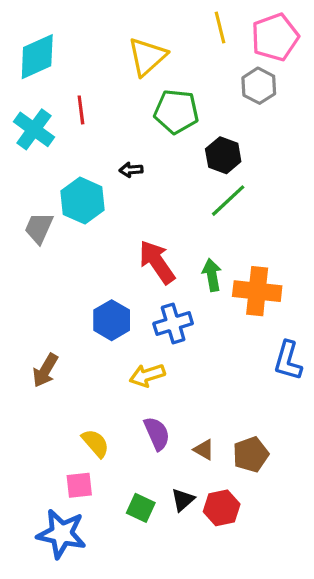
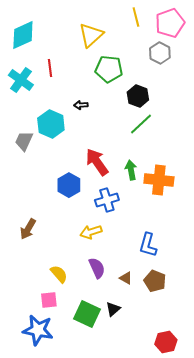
blue hexagon: (112, 320) -> (69, 185), moved
blue L-shape: (288, 361) -> (148, 245), moved
brown pentagon: (251, 454) -> (155, 281), turned -30
green square: (141, 508) -> (87, 314), size x1.5
red hexagon: (222, 508) -> (166, 342), moved

